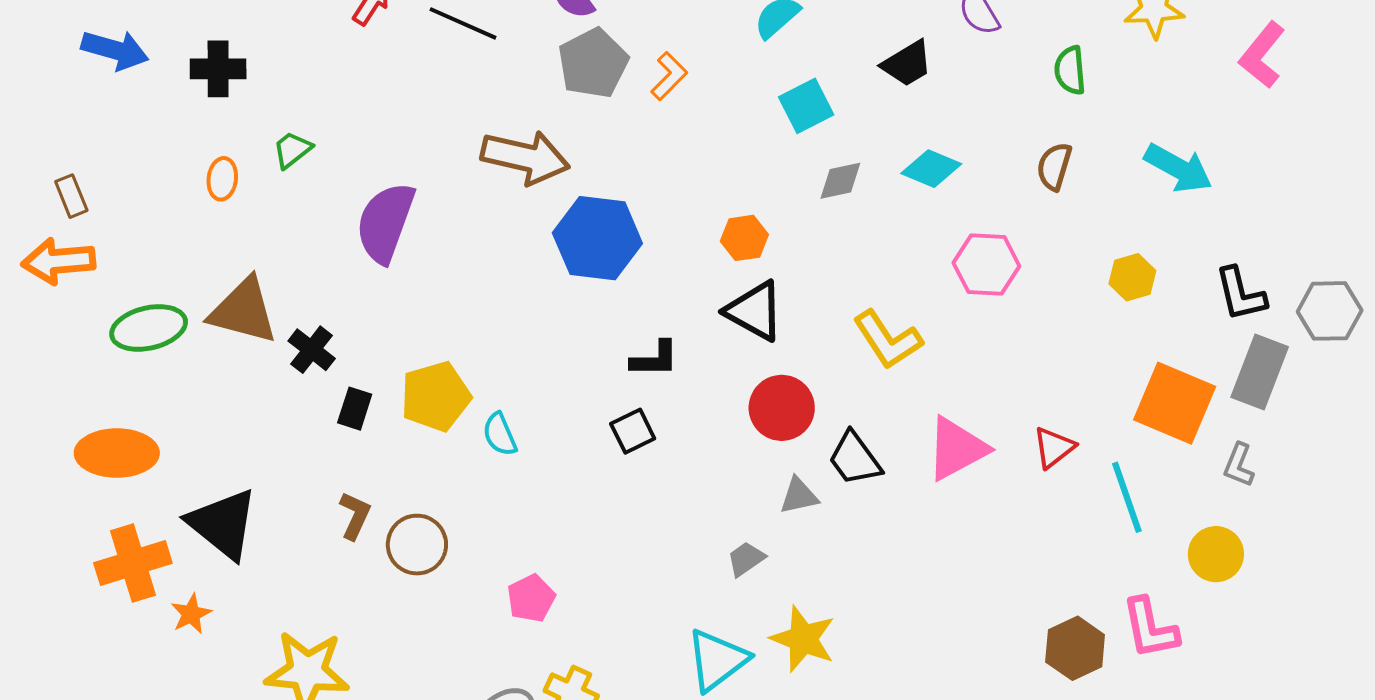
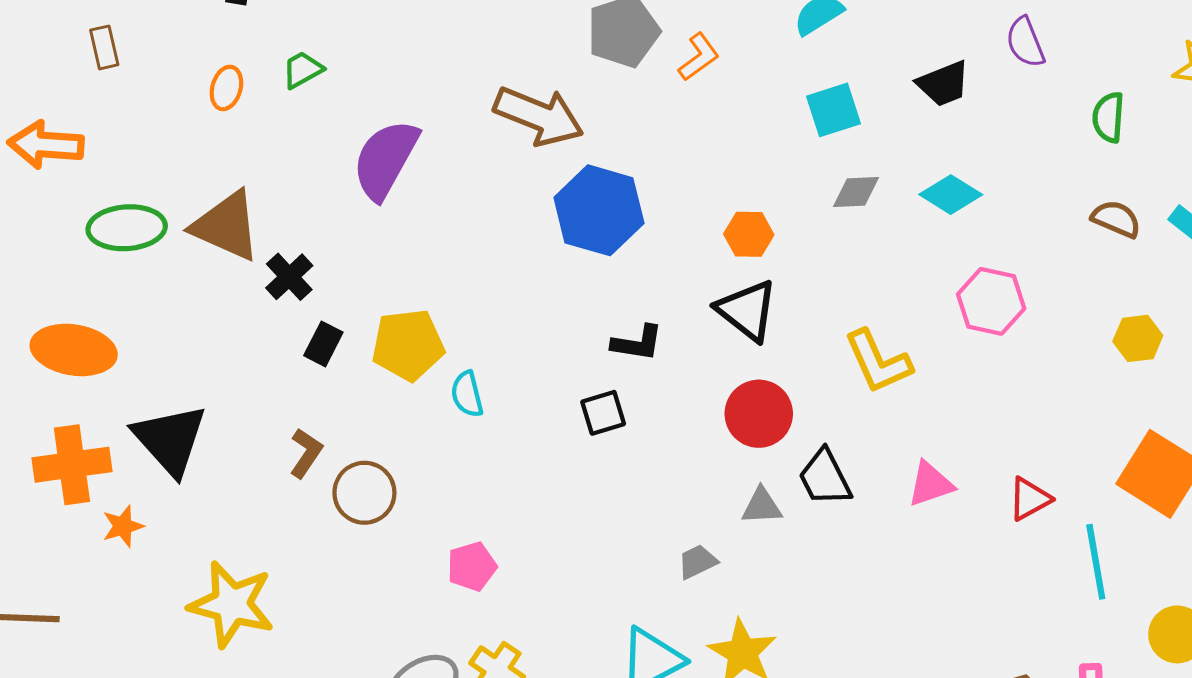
brown semicircle: (1054, 166) -> (1116, 219), moved, turned 87
brown rectangle: (71, 196) -> (104, 47), moved
pink triangle: (957, 449) -> (930, 484), size x0.7

